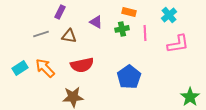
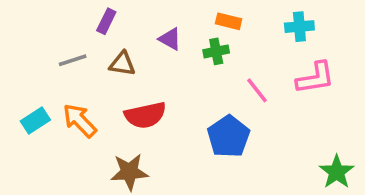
cyan cross: (169, 15) -> (299, 27), turned 35
pink line: (145, 33) -> (257, 90), moved, turned -35

